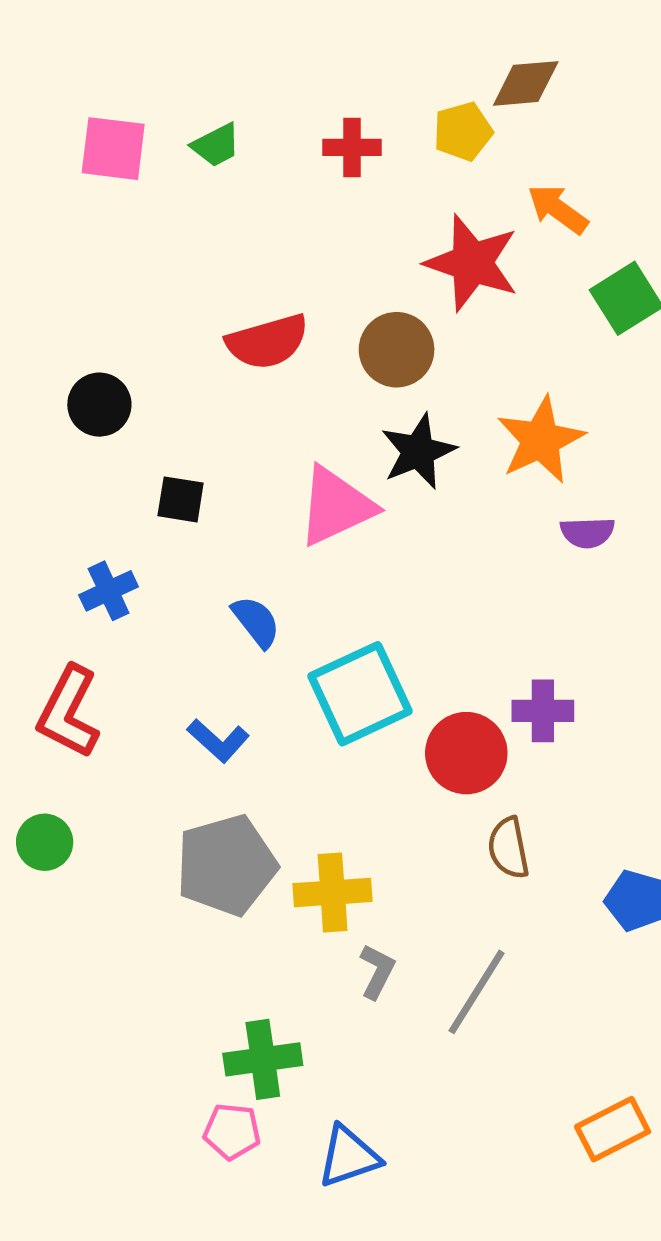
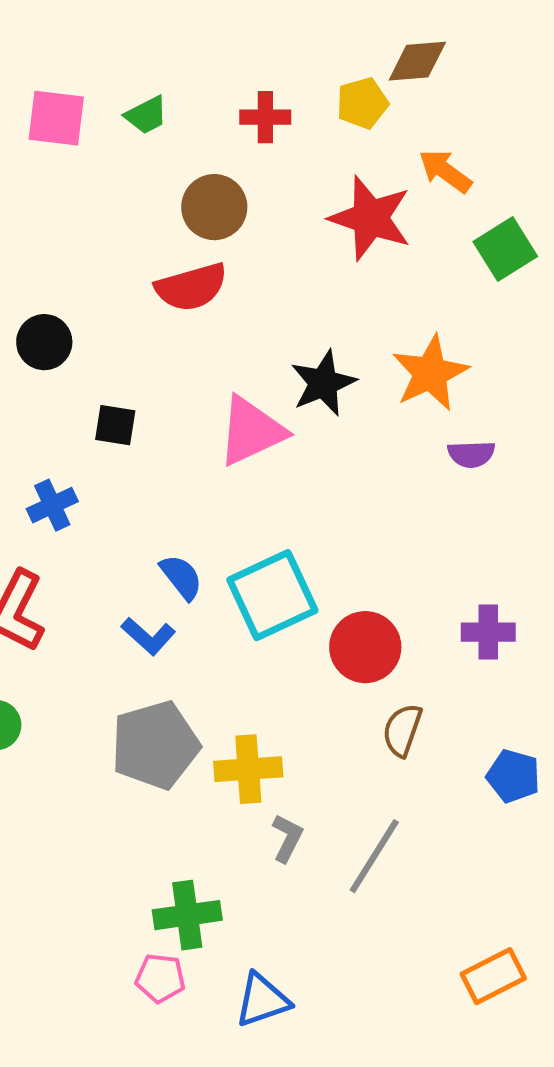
brown circle: (397, 350) -> (214, 207), moved
blue semicircle: (256, 622) -> (181, 577), moved
purple cross: (543, 711) -> (488, 632), moved
brown semicircle: (509, 848) -> (402, 730), turned 30

